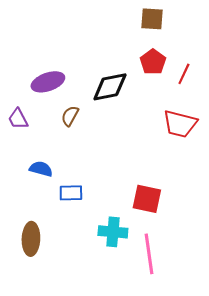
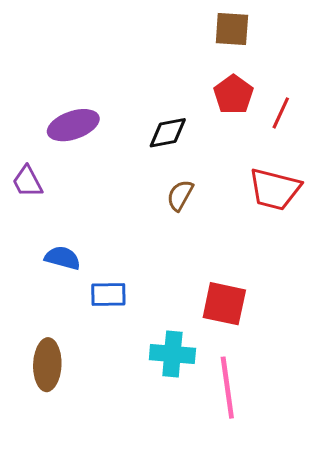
black diamond: (110, 87) -> (168, 133), size x0.7
brown semicircle: (70, 116) -> (180, 195), moved

